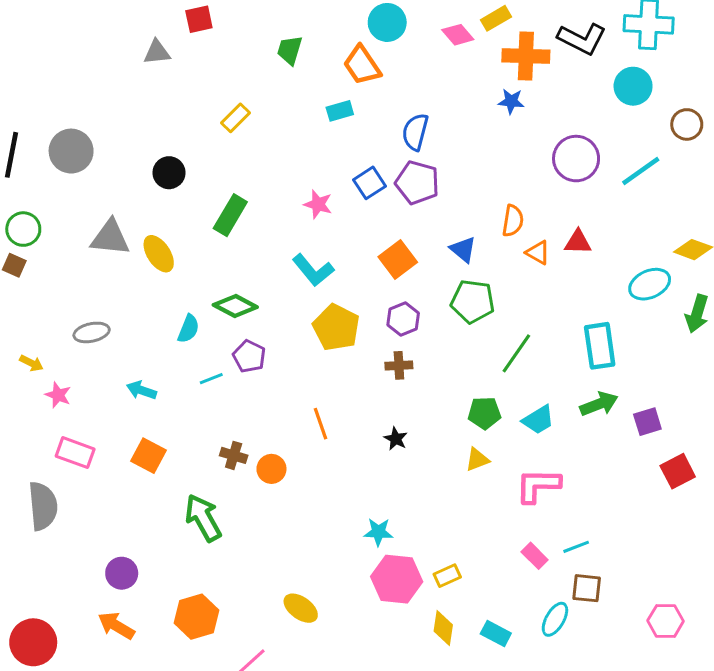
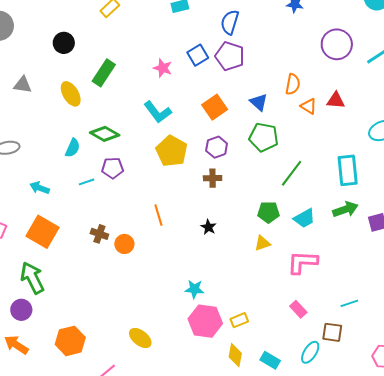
gray triangle: (110, 238) -> (23, 85), size x0.7
yellow ellipse: (159, 254) -> (71, 94), moved
purple pentagon: (249, 356) -> (113, 168), turned -30
orange square: (149, 456) -> (42, 232), size x1.4
green arrow: (203, 518) -> (32, 278), moved
cyan line: (576, 547) -> (349, 303), moved

